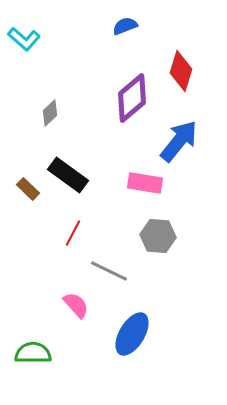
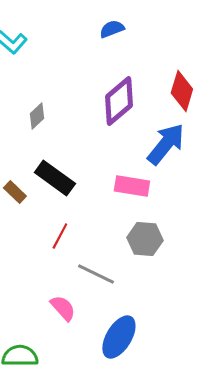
red diamond: (181, 71) -> (182, 91), moved

